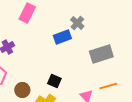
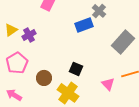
gray rectangle: (101, 54) -> (123, 42), turned -30

